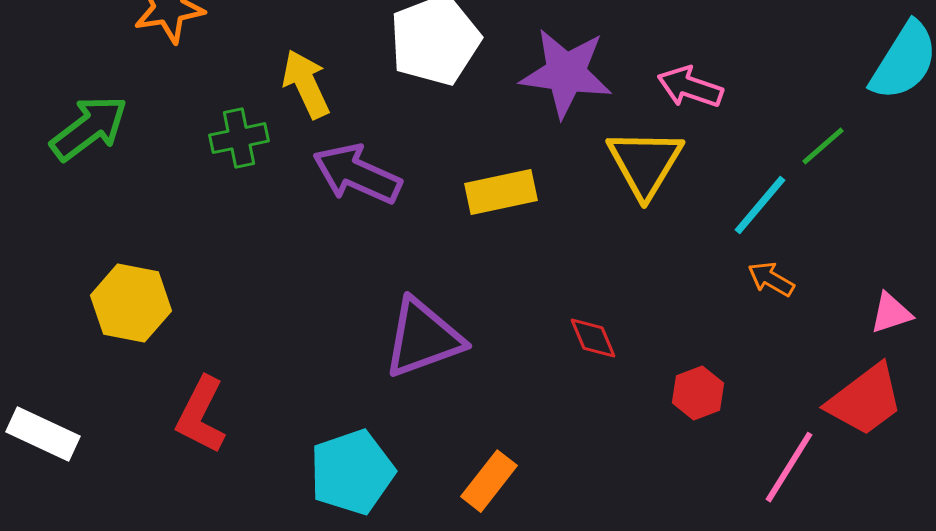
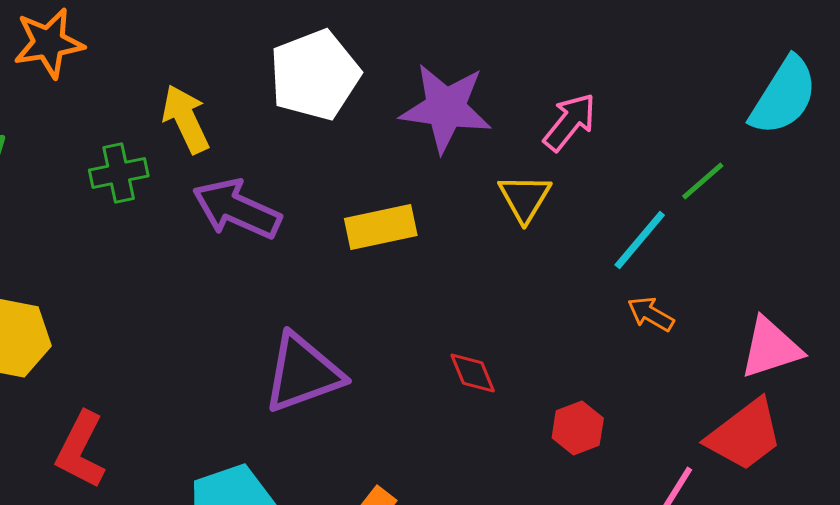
pink arrow: (690, 87) -> (570, 122), turned 110
yellow triangle: (645, 163) -> (525, 198), size x0.7
pink triangle: (891, 313) -> (771, 348), size x1.5

